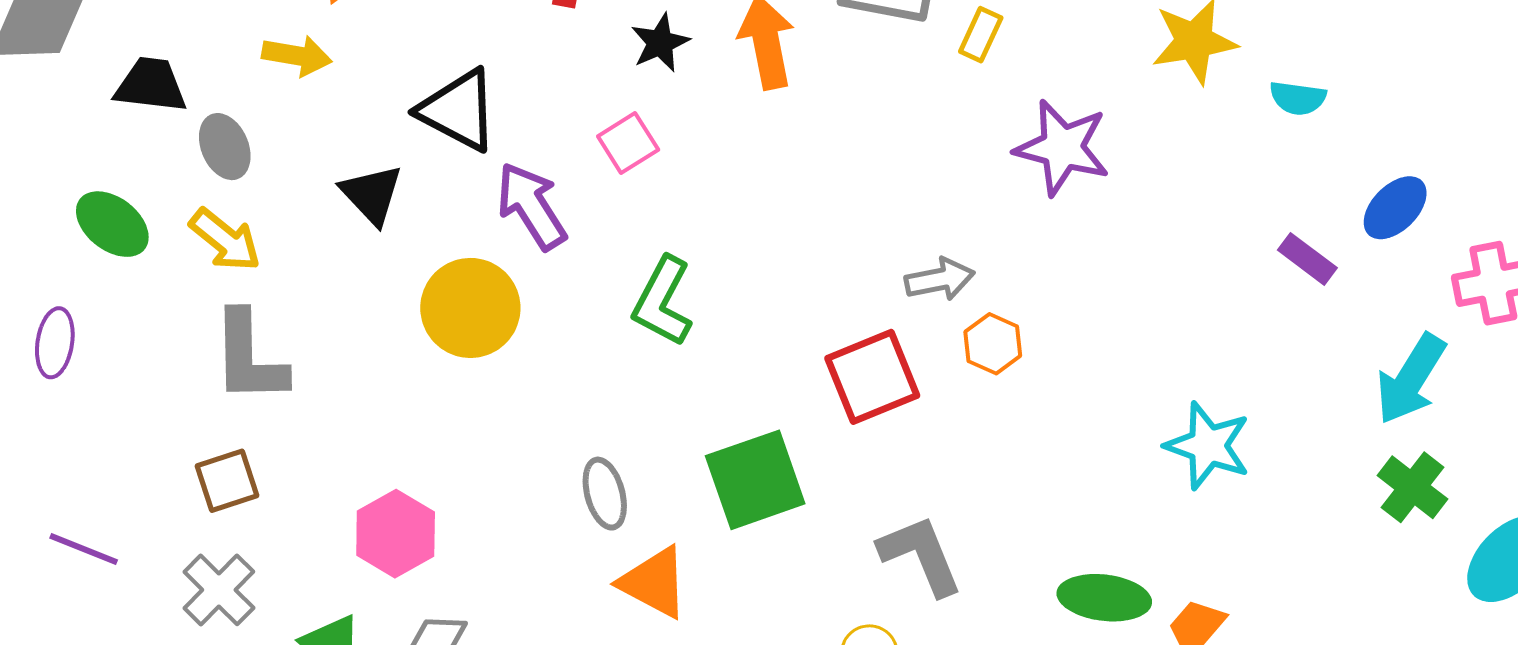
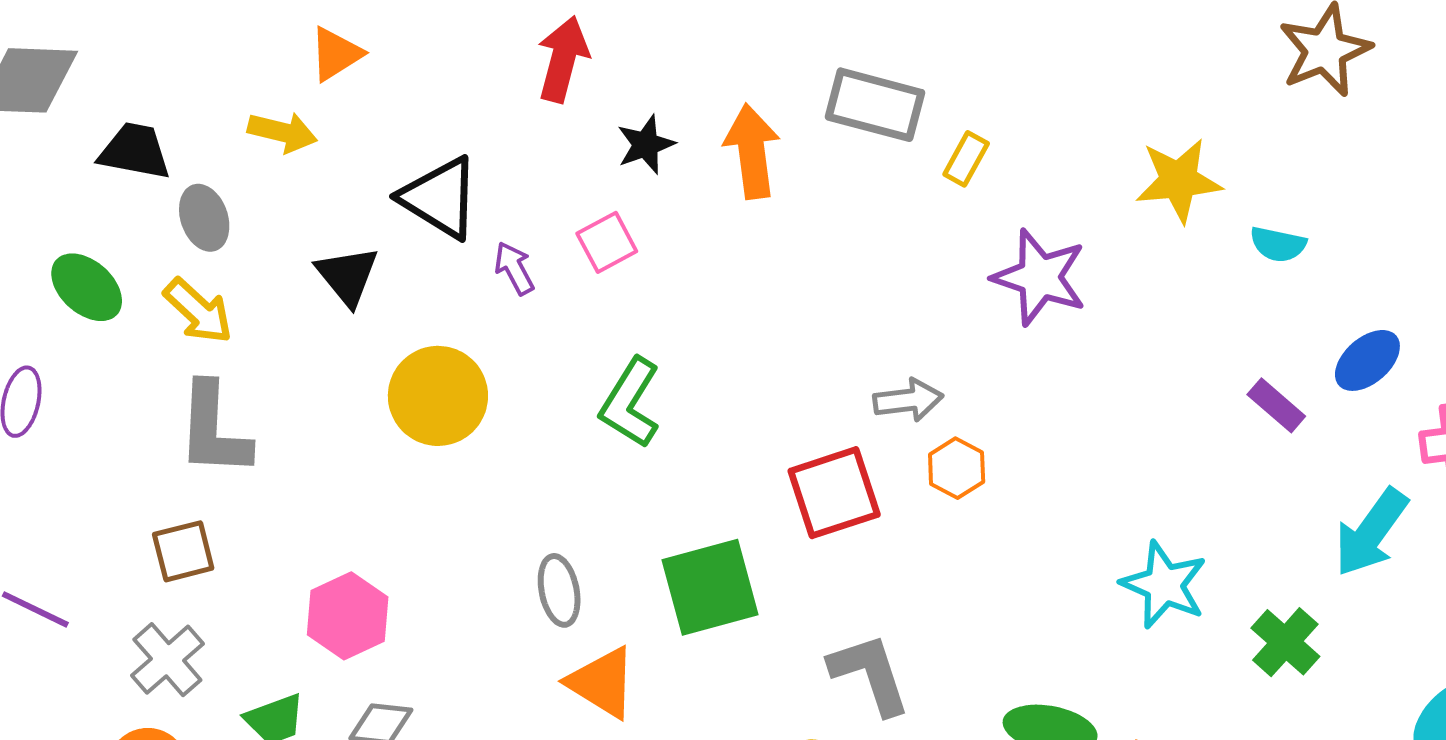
purple arrow: (531, 206) -> (514, 268), moved, size x0.6
green cross: (1413, 487) -> (1285, 642), moved

